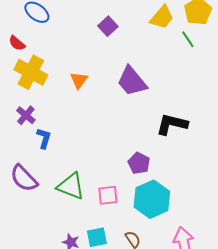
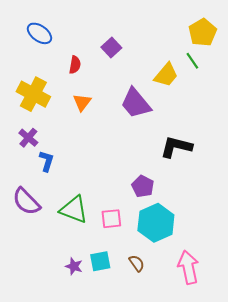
yellow trapezoid: (162, 17) -> (166, 75), moved
red semicircle: (17, 43) -> (75, 65), moved, turned -120

